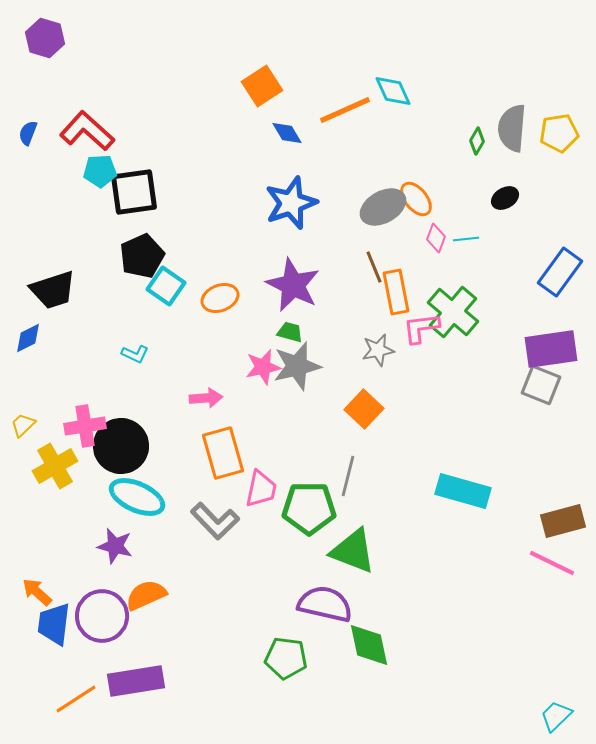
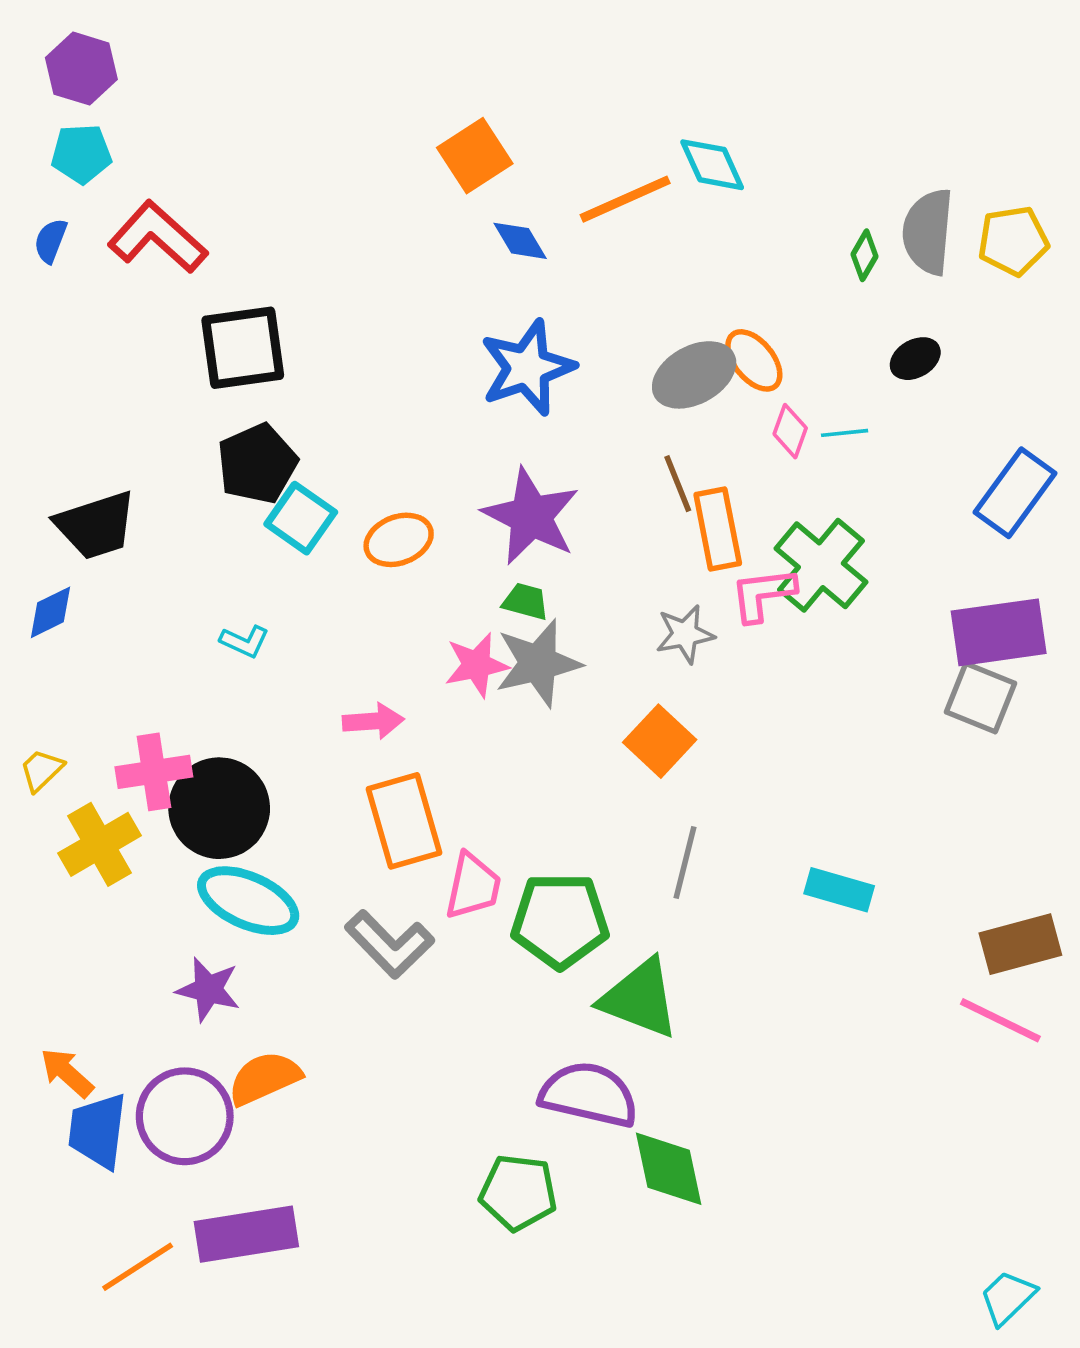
cyan pentagon: (100, 171) -> (81, 154), moved
gray line: (348, 476) -> (685, 863), moved
cyan rectangle: (463, 491) -> (839, 890), size x0.7

